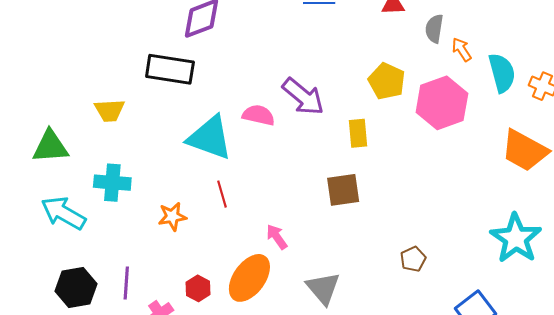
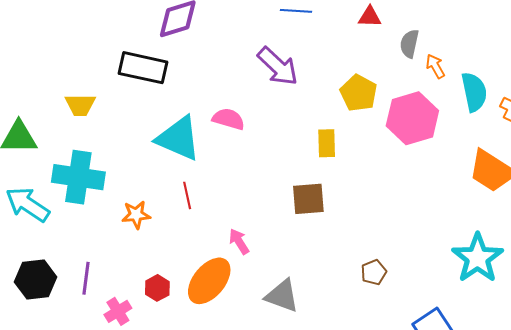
purple arrow: (303, 97) -> (278, 66), moved
cyan cross: (112, 183) -> (78, 177), size x1.4
gray triangle: (323, 288) -> (282, 296), turned -33

